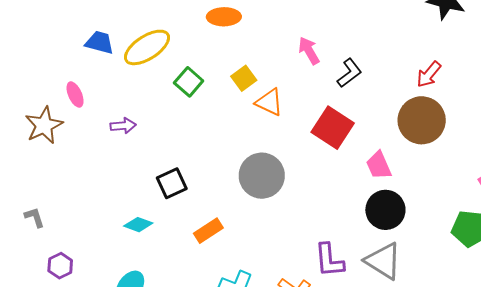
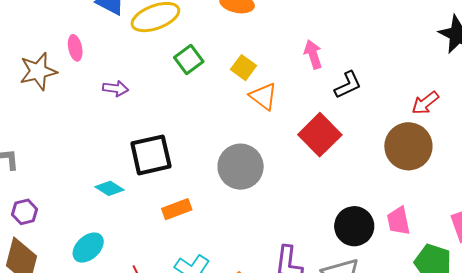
yellow square: (244, 78) -> (243, 68), turned -30
pink trapezoid: (379, 165) -> (398, 221), moved
black square: (172, 183) -> (151, 155), size x1.4

